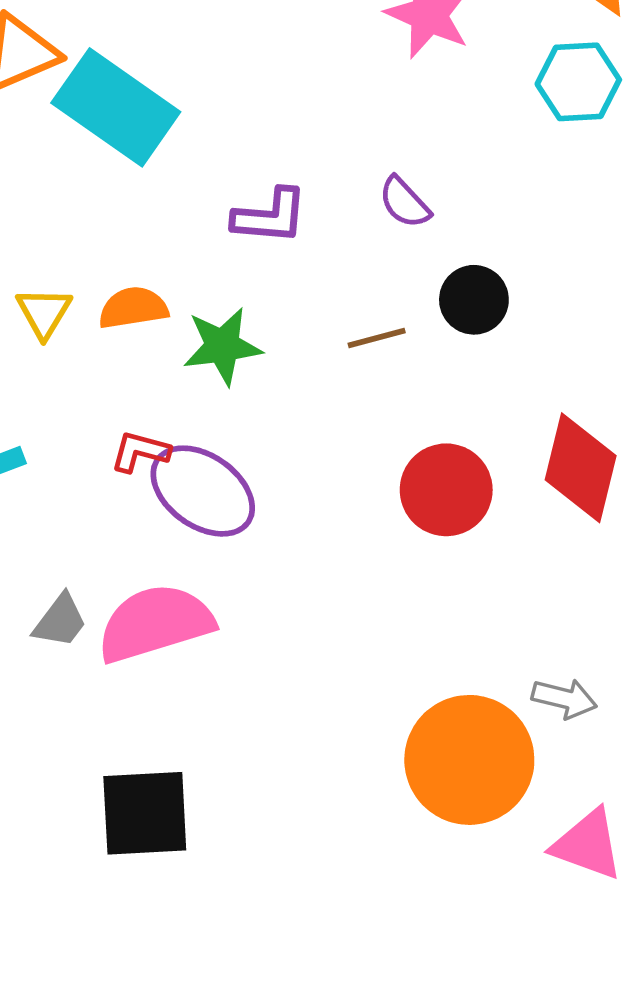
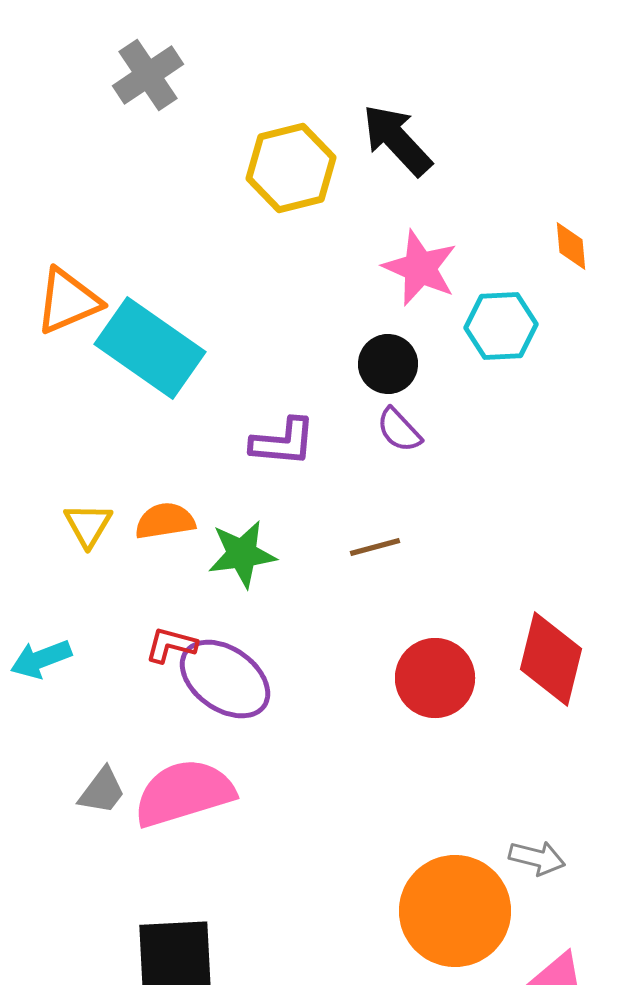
cyan hexagon: (578, 82) -> (501, 326), moved
black circle: (474, 300) -> (388, 364), moved

